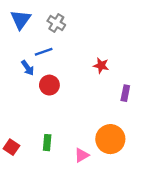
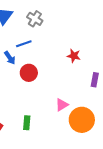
pink triangle: (82, 155) -> (62, 105), moved

